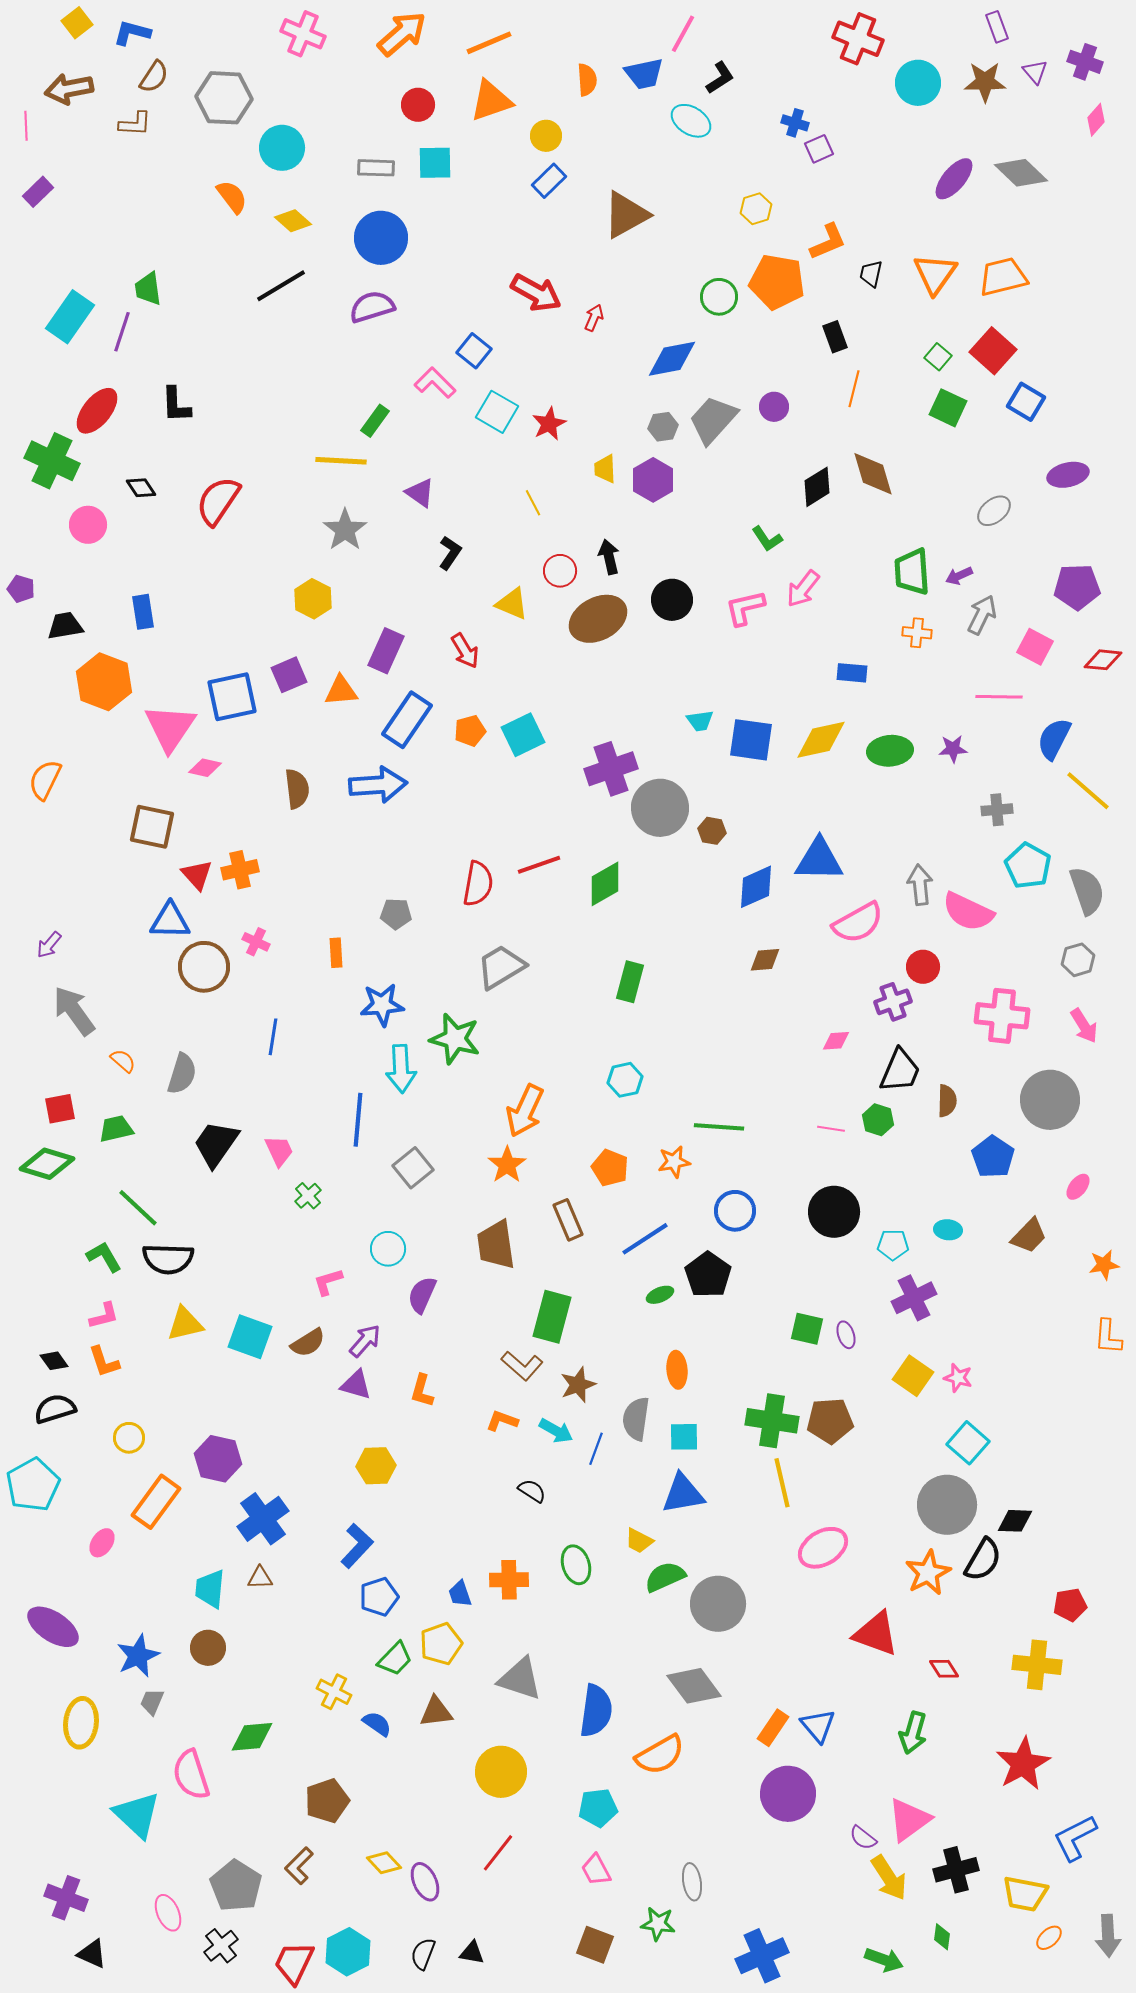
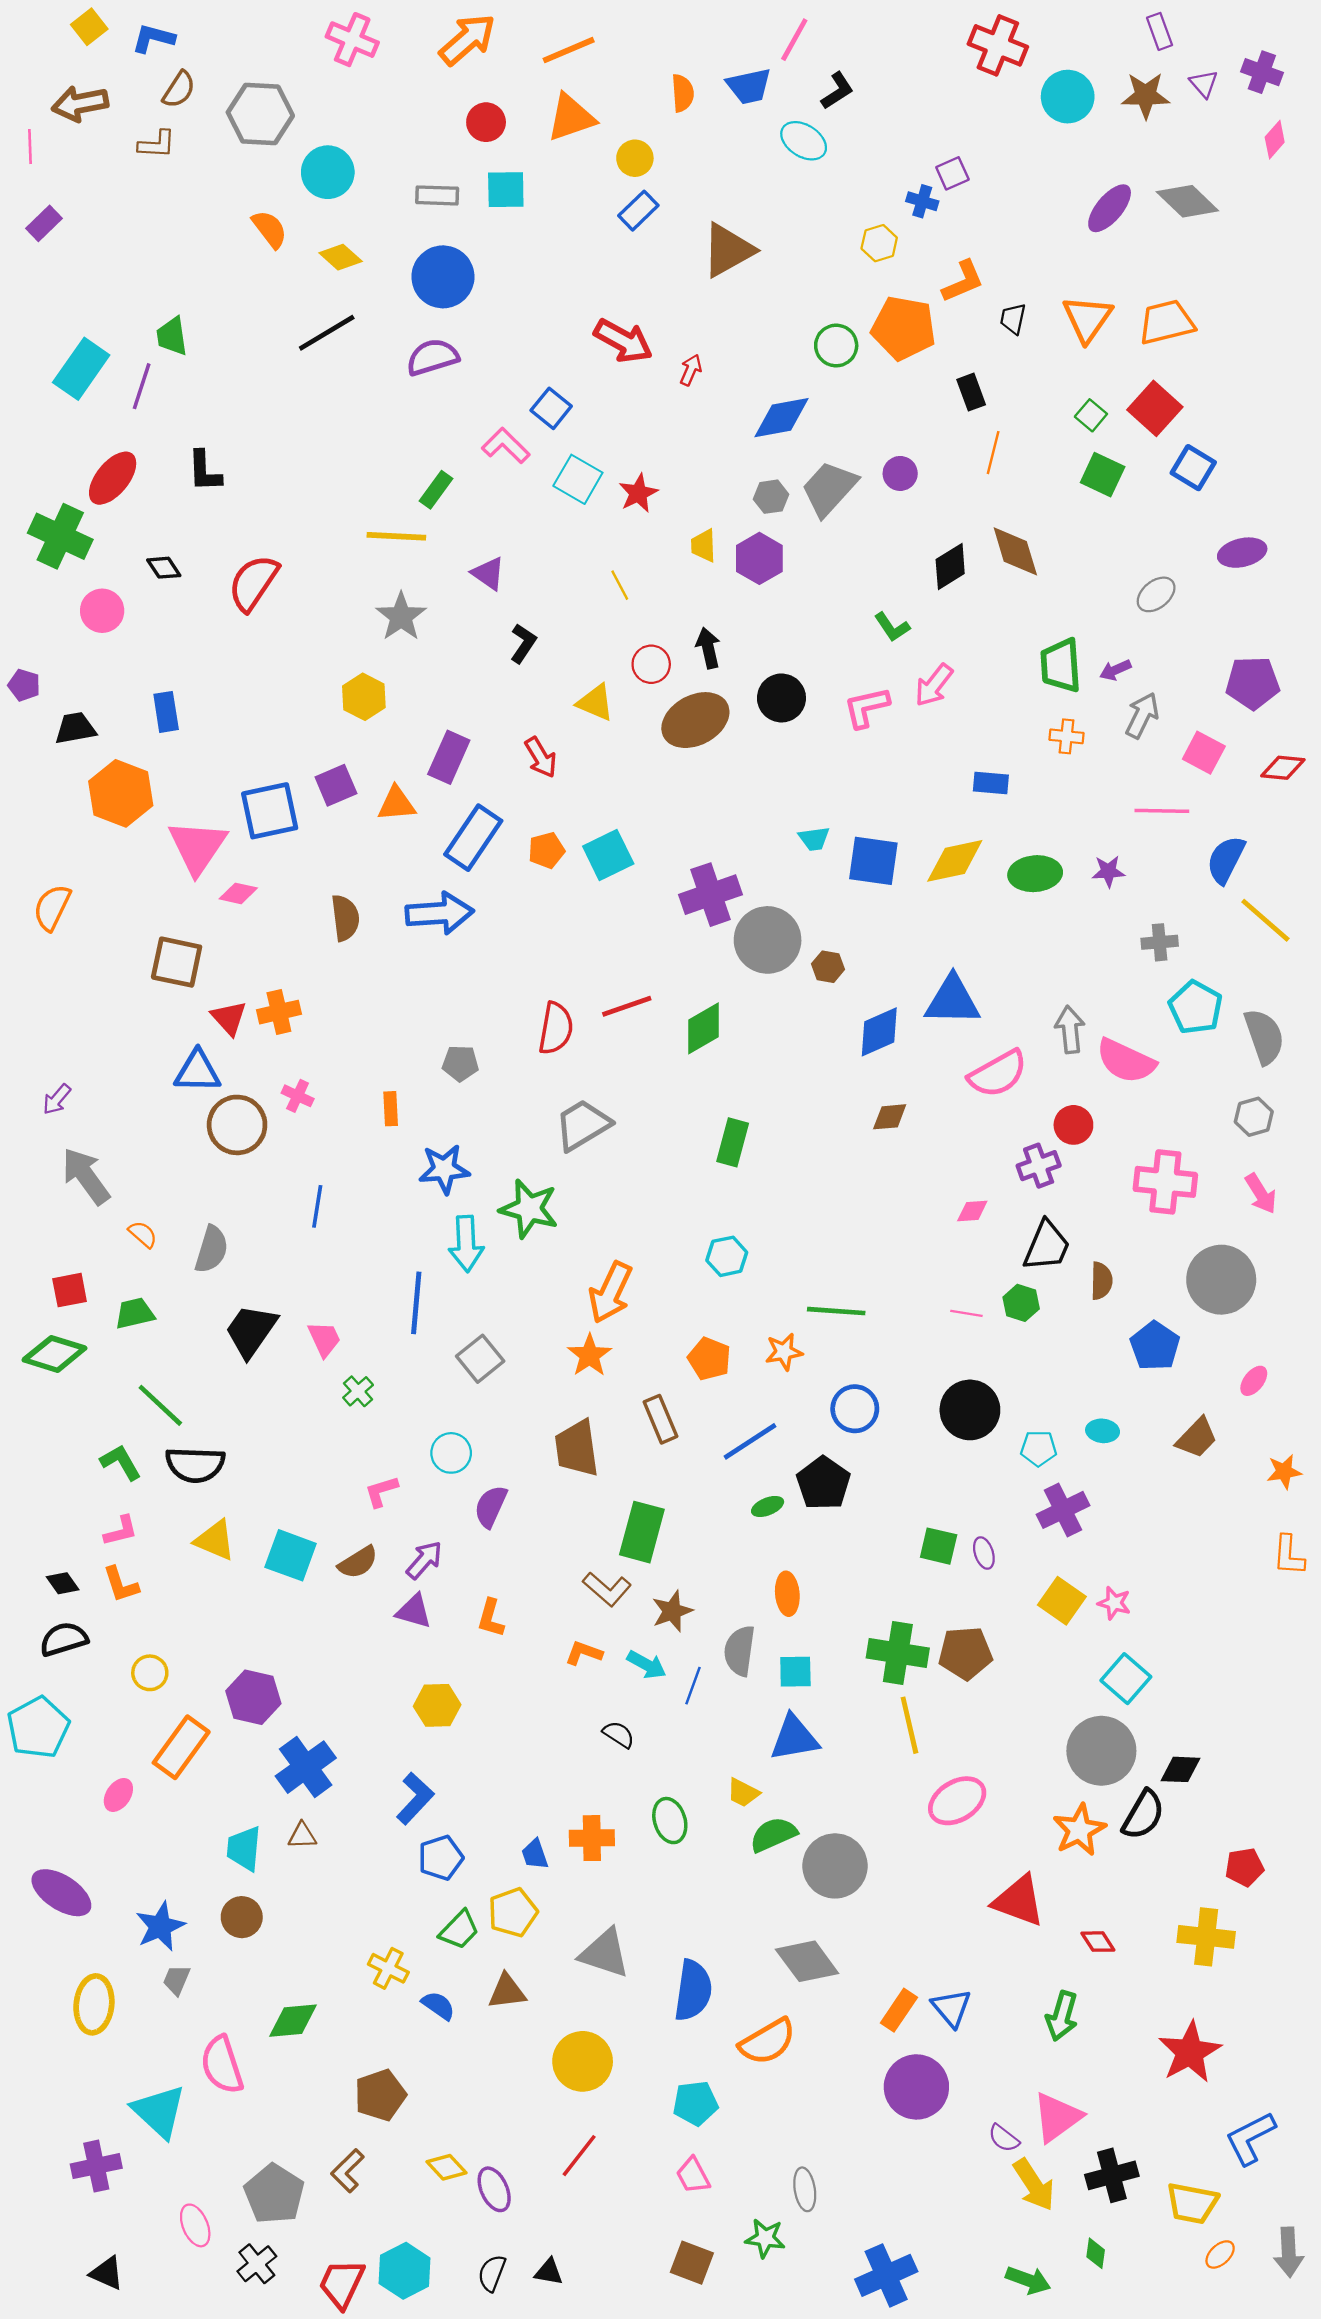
blue cross: (795, 123) -> (922, 201), moved
yellow triangle: (185, 1324) -> (215, 1540), turned 36
purple cross: (66, 1898) -> (96, 2166), moved, turned -33

